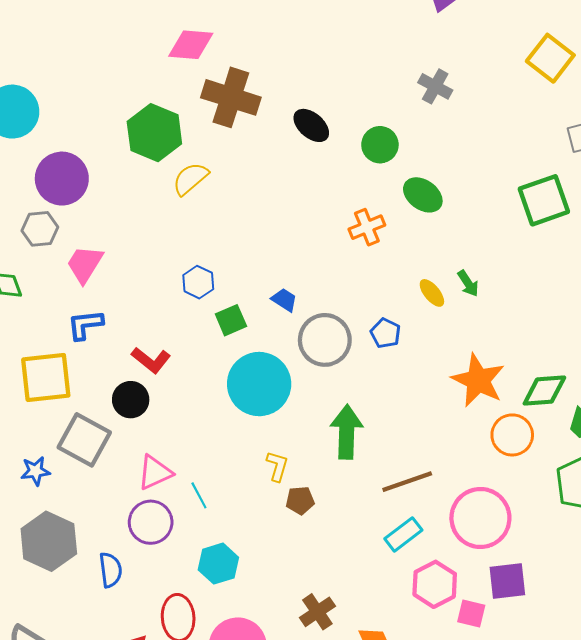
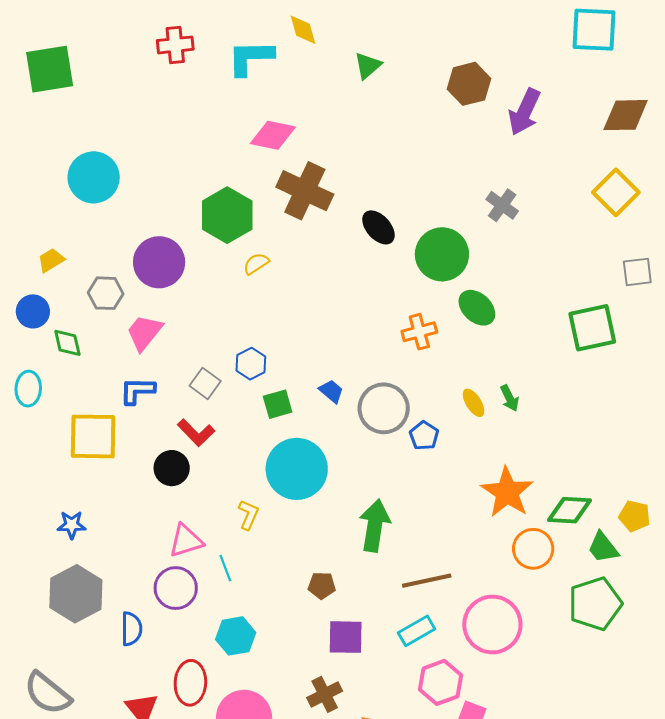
green circle: (380, 145) -> (442, 254), size x1.5
purple circle: (62, 179) -> (159, 262), moved
yellow semicircle: (190, 179) -> (256, 264), size x0.7
gray circle: (325, 340) -> (384, 408), moved
gray square: (84, 440) -> (205, 383), moved, size x0.6
yellow L-shape: (277, 466) -> (248, 515), moved
purple square: (507, 581) -> (346, 637), moved

